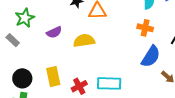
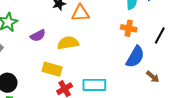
yellow rectangle: (53, 77) -> (52, 69), moved, turned -60

